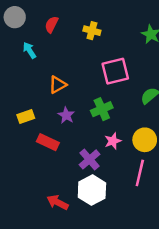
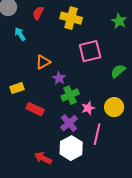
yellow cross: (92, 31) -> (71, 18), size x1.5
green cross: (102, 109) -> (70, 95), moved
purple star: (66, 115) -> (59, 78), moved
pink line: (140, 173) -> (97, 134), moved

